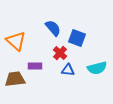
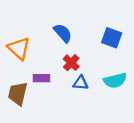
blue square: (77, 38) -> (112, 38), moved
brown trapezoid: (15, 79) -> (18, 94), turned -70

